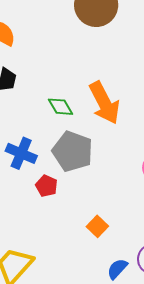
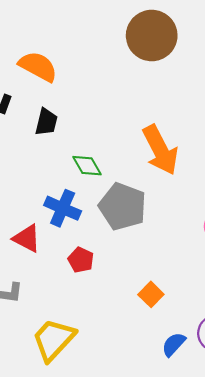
green diamond: (60, 107) -> (87, 166), moved
red pentagon: (47, 186) -> (81, 260), moved

